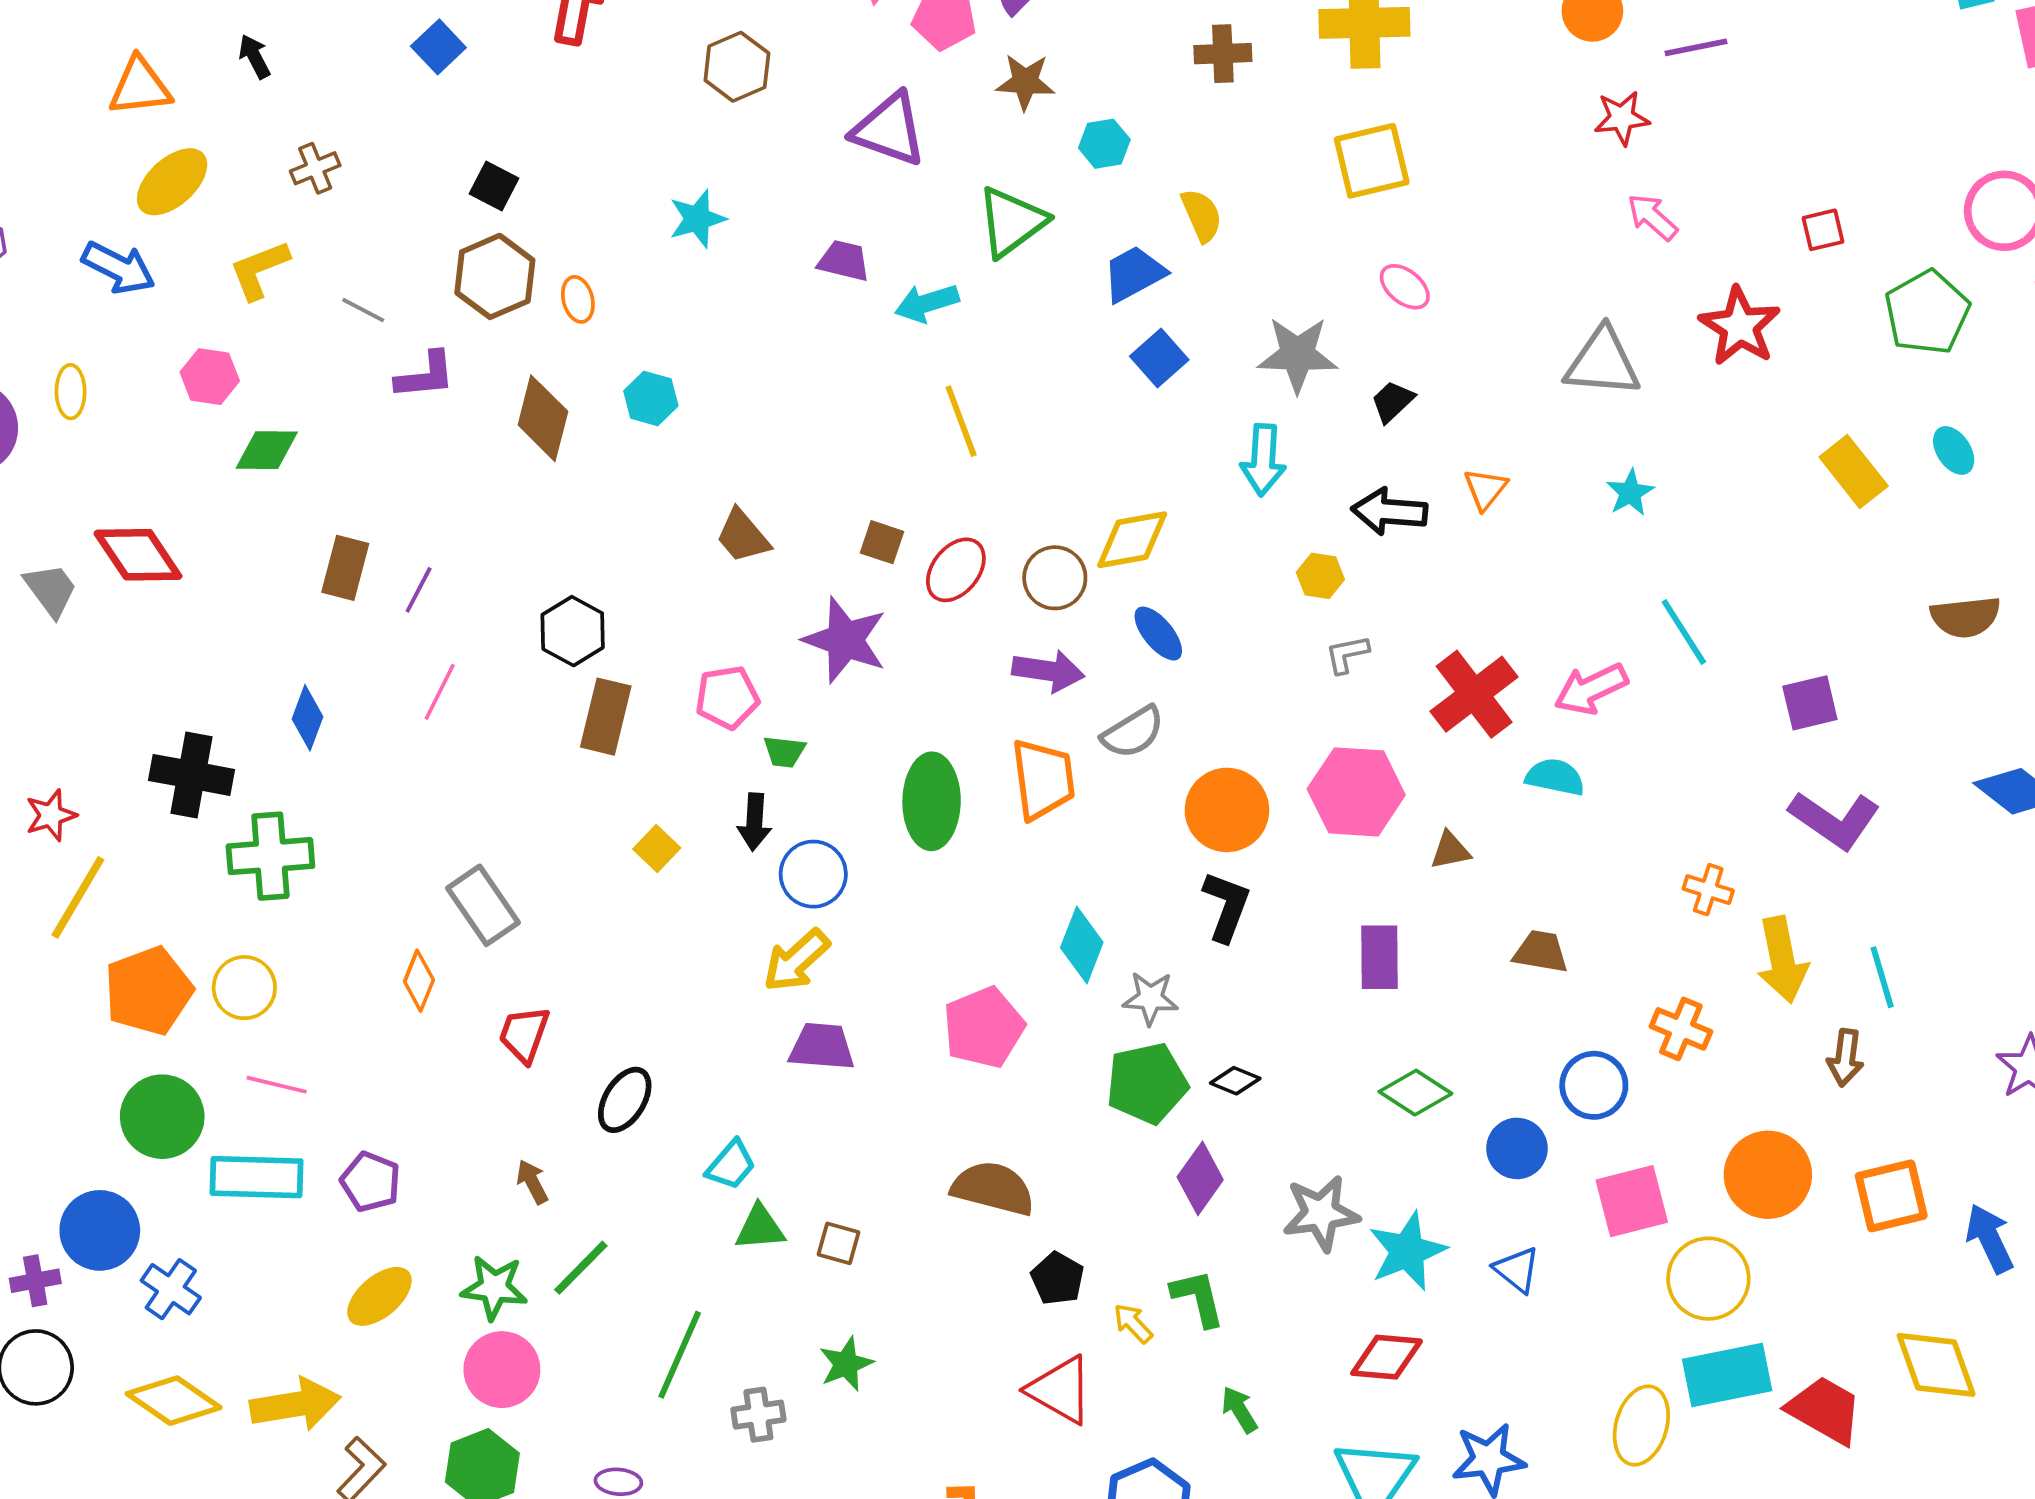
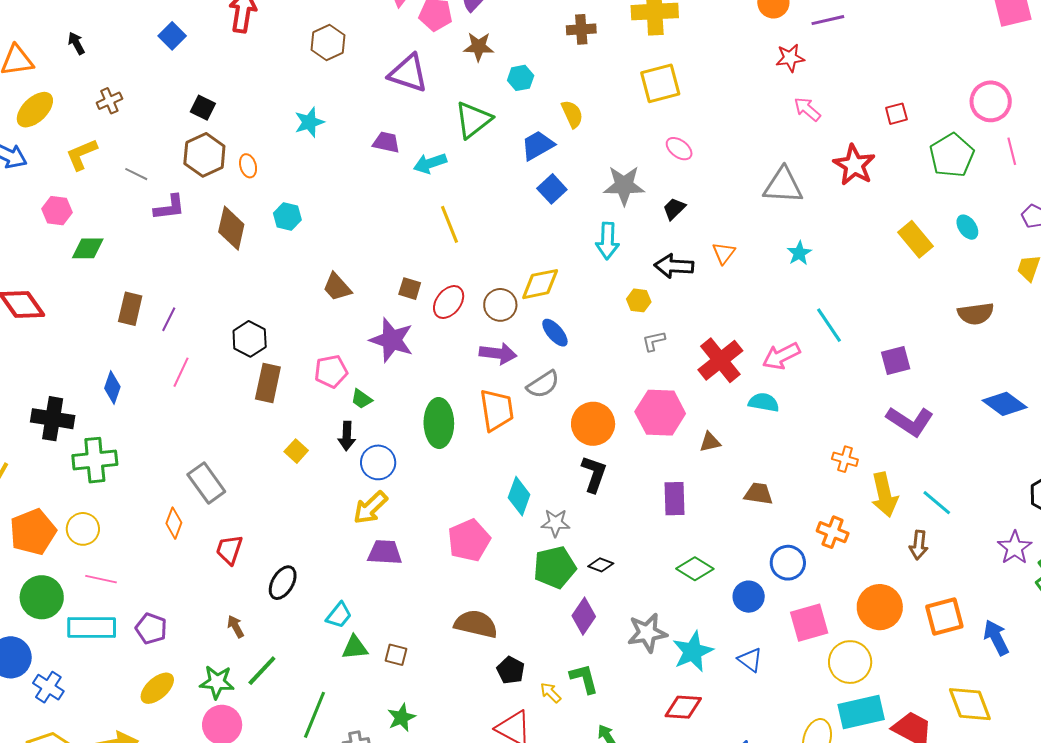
green trapezoid: (784, 752) -> (361, 399), turned 30
cyan line: (1882, 977) -> (937, 503), turned -32

